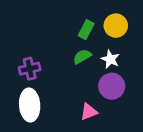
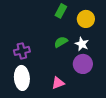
green rectangle: (86, 30) -> (61, 11), moved
pink triangle: (89, 112) -> (58, 83), moved

